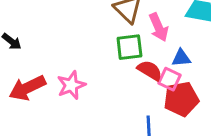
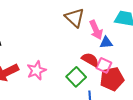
green square: (129, 47) -> (76, 77), moved, turned -36
blue triangle: (181, 58) -> (106, 42), moved

